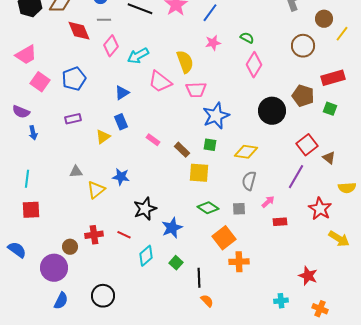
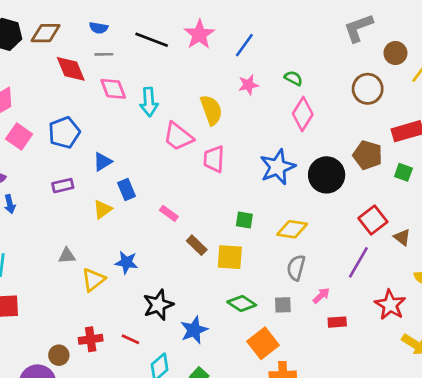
pink diamond: (111, 46) -> (113, 89), turned -60
cyan arrow: (138, 56) -> (149, 102), turned -65
pink trapezoid: (196, 90) -> (214, 159), moved, turned 95
blue triangle: (122, 93) -> (103, 162), moved
blue star: (216, 116) -> (278, 167), moved
brown rectangle: (182, 150) -> (197, 245), moved

